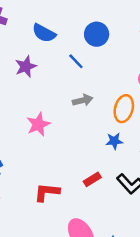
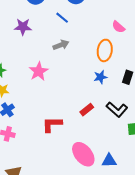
purple star: (26, 67) -> (23, 27), turned 30
gray arrow: (83, 100) -> (61, 45), moved

